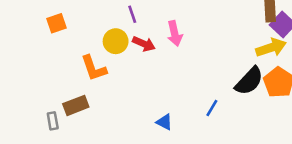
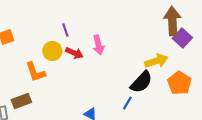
yellow arrow: (271, 48) -> (156, 61), moved
black semicircle: (249, 81) -> (141, 82), moved

